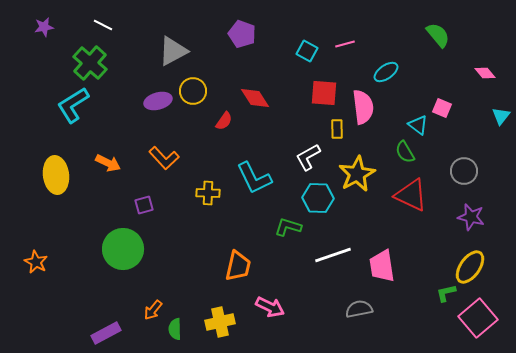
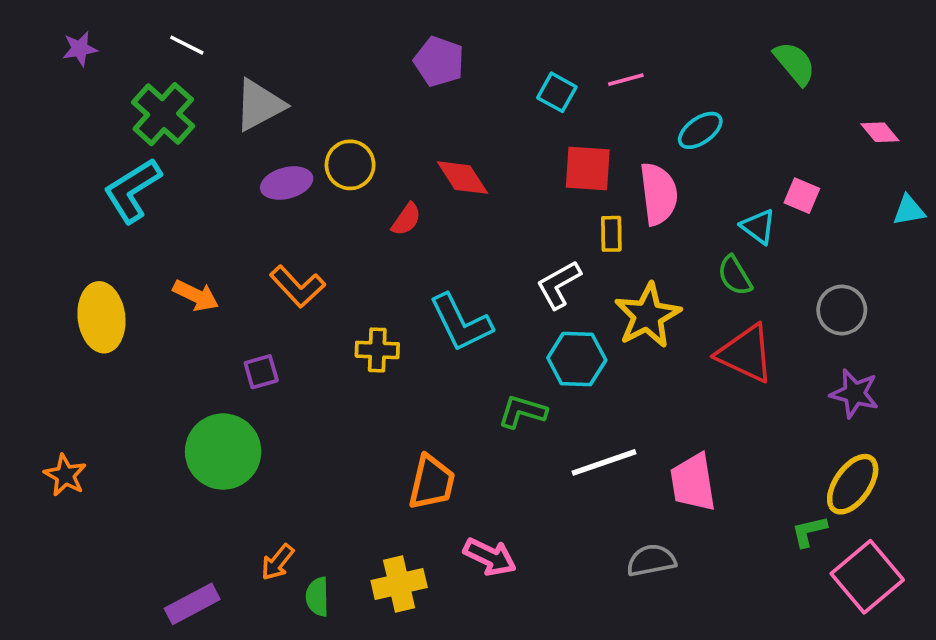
gray triangle: (173, 51) -> (259, 105), moved
cyan triangle: (501, 116) -> (909, 210), turned 42

